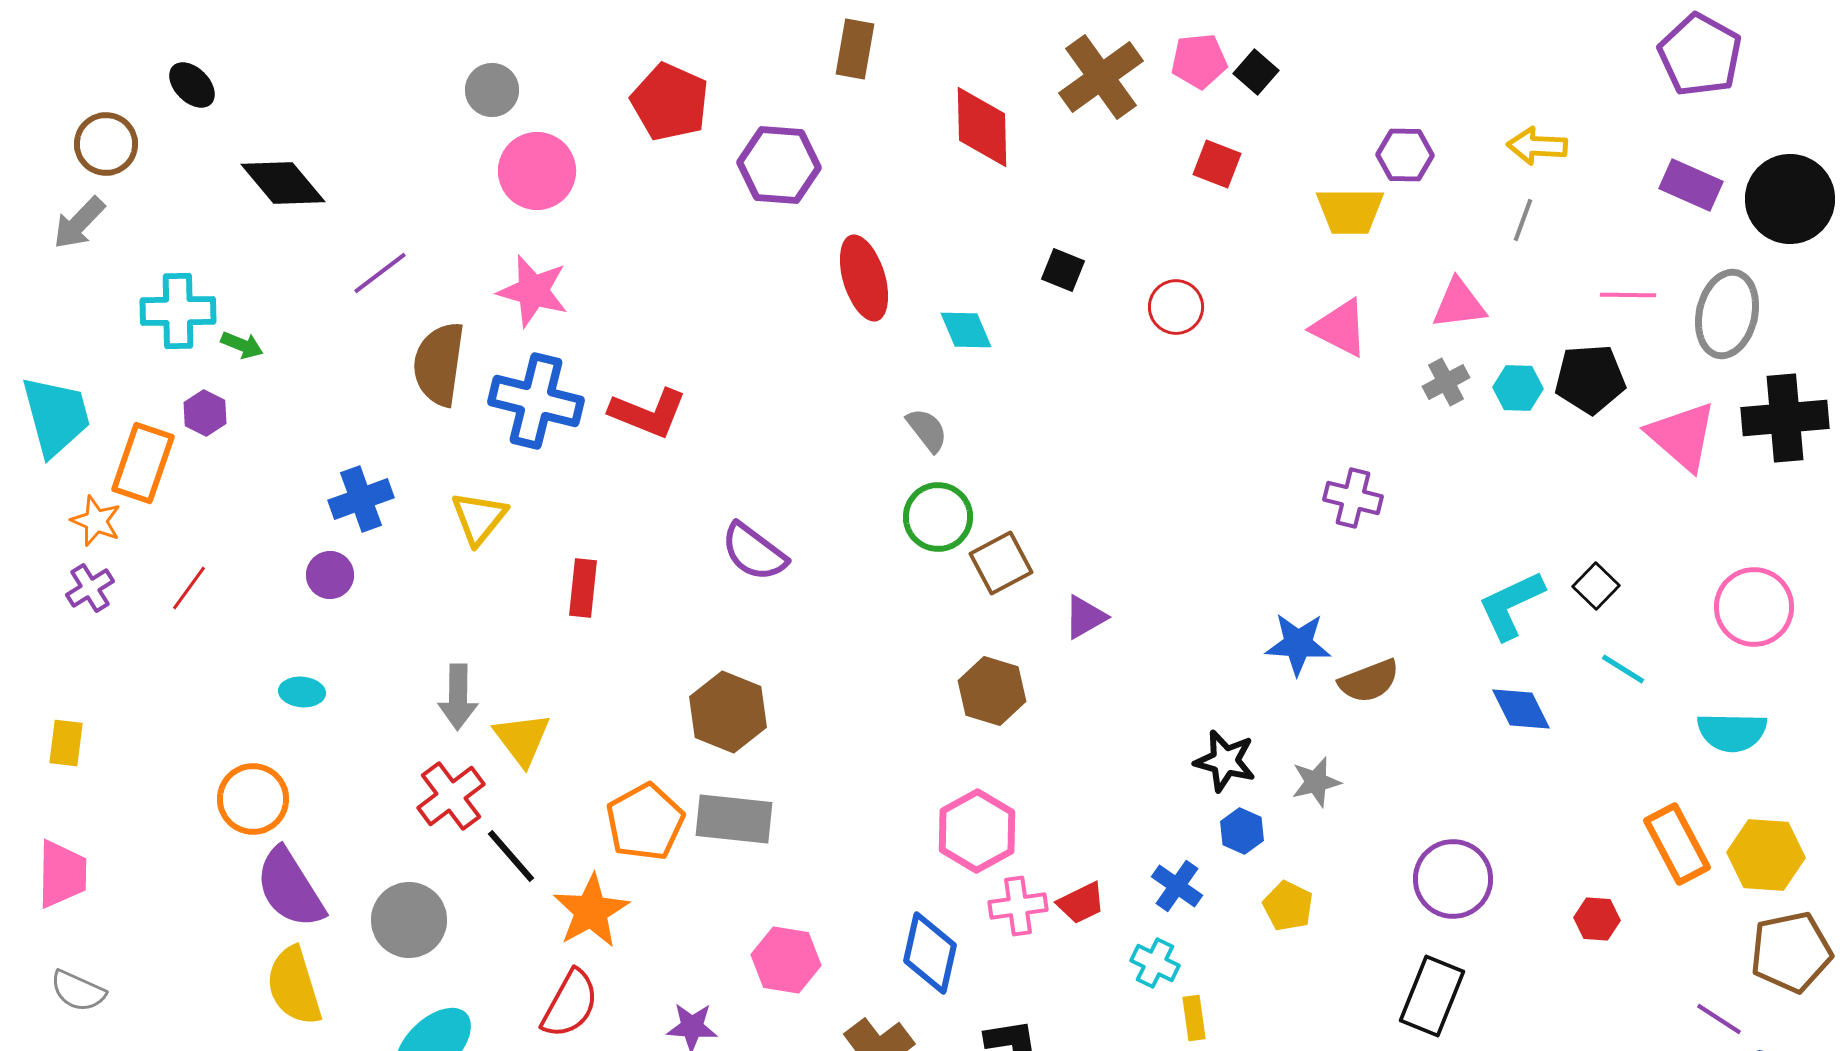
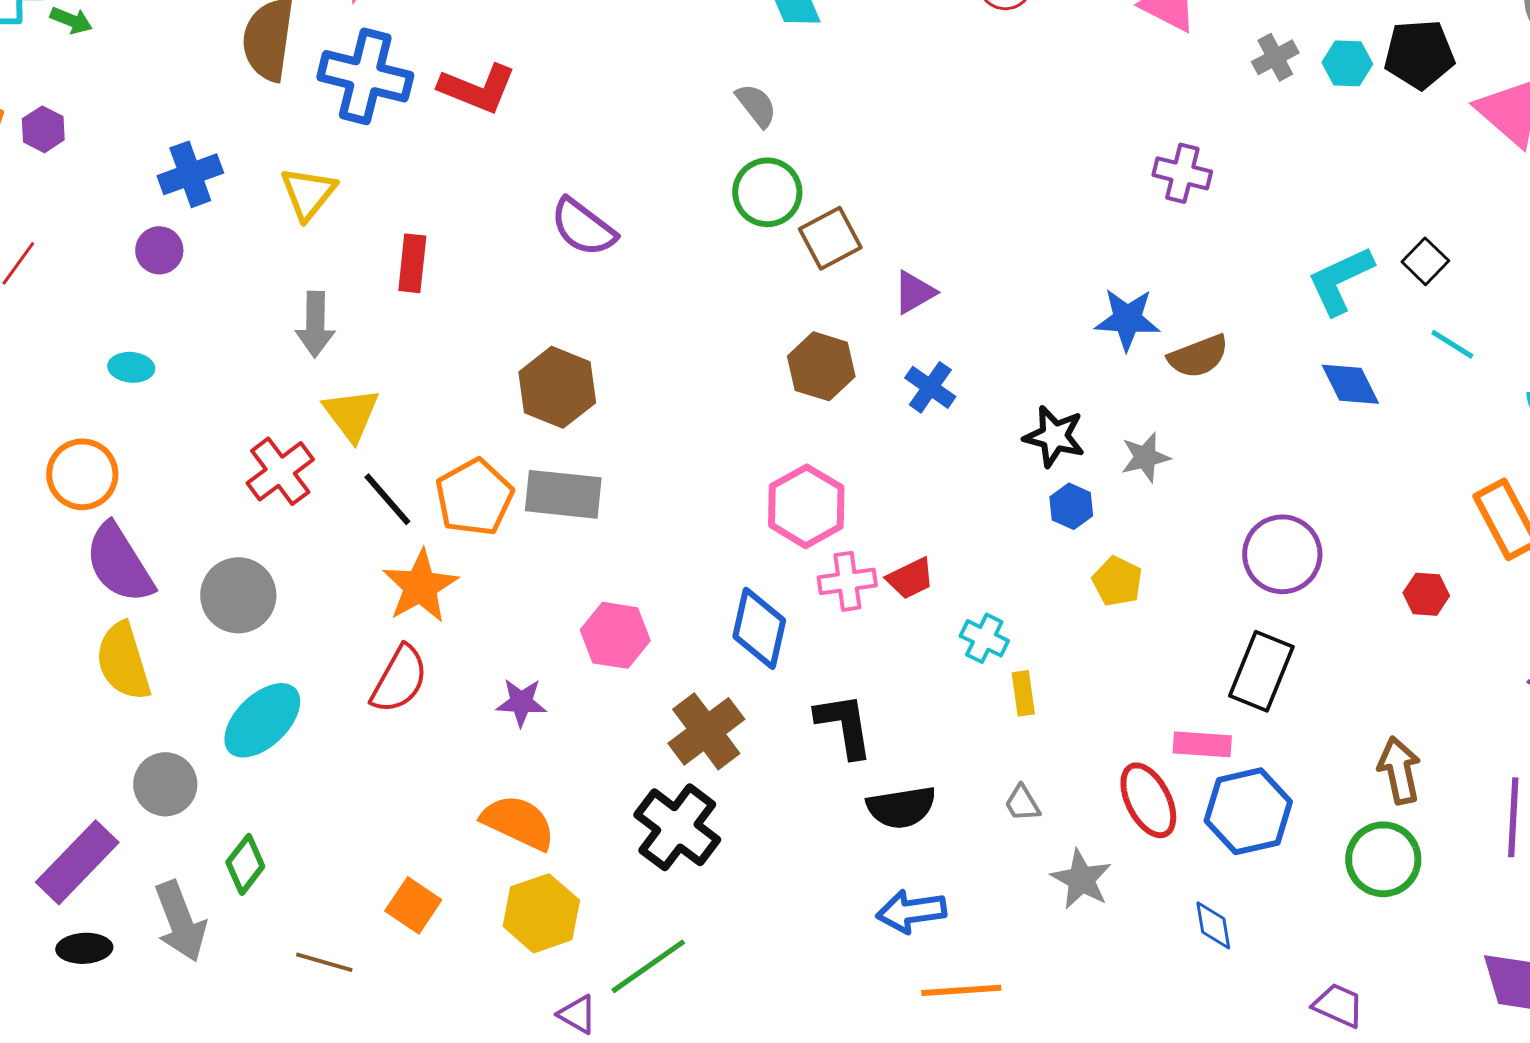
purple hexagon: (205, 413) -> (43, 129), moved
gray arrow: (458, 697) -> (315, 324), moved
black line: (511, 856) -> (387, 499), moved
blue cross: (1177, 886) -> (930, 387), moved

